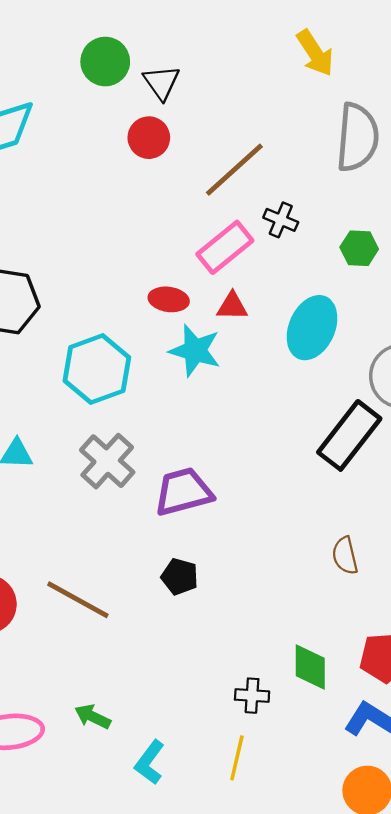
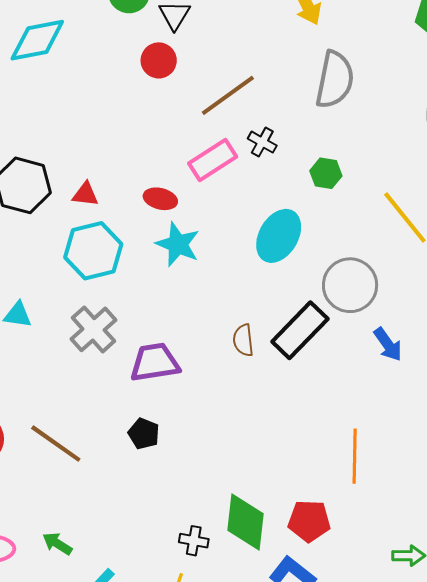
red triangle: (232, 306) -> (85, 194), moved
brown semicircle: (345, 556) -> (243, 340), moved
green diamond: (310, 667) -> (246, 522), size x1.4

